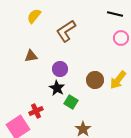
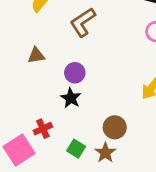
brown circle: (95, 80) -> (115, 127), moved
green square: (71, 102) -> (76, 149), moved

